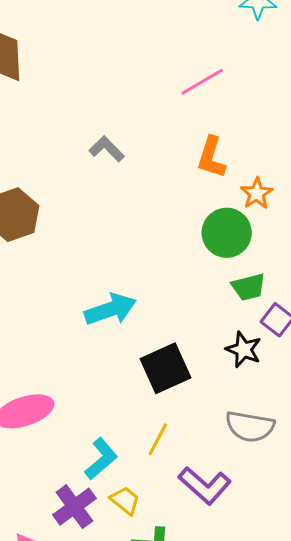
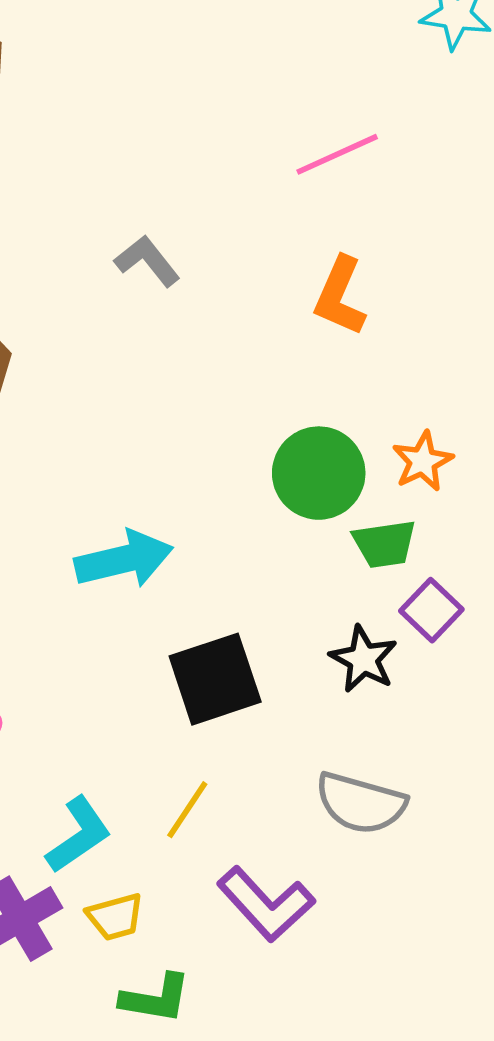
orange star: (257, 193) -> (423, 461), moved
green circle: (227, 233) -> (319, 473), moved
yellow trapezoid: (125, 500) -> (115, 917), turned 120

